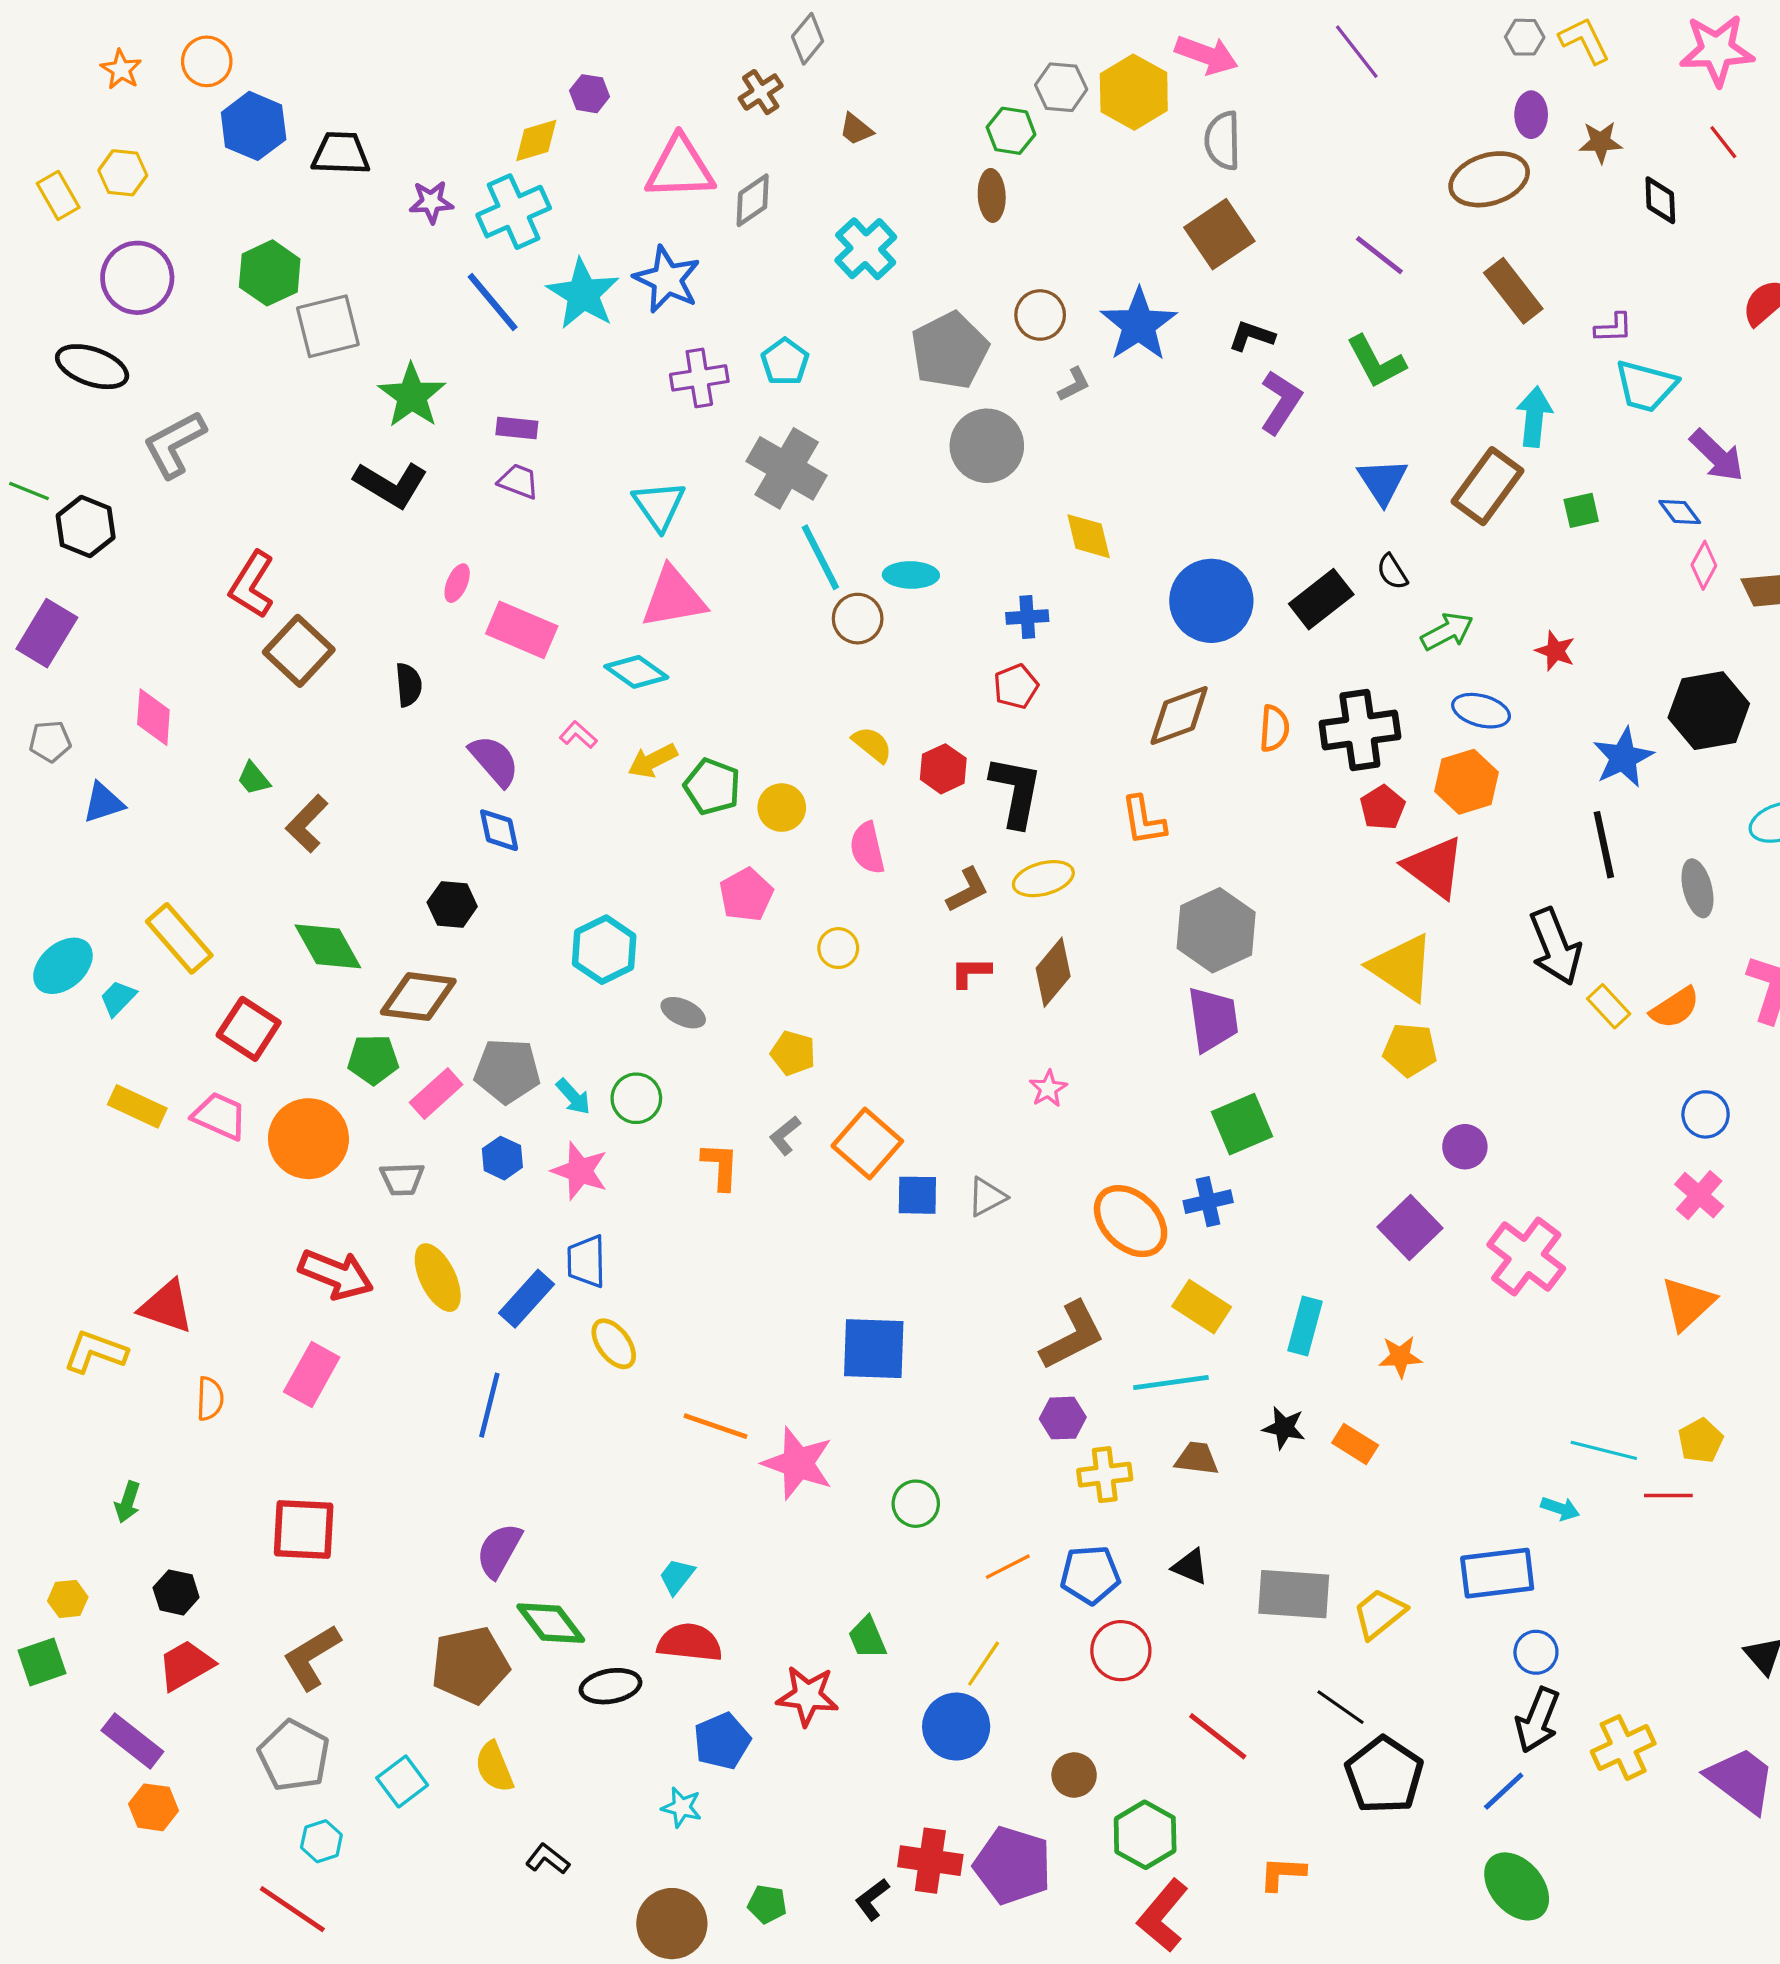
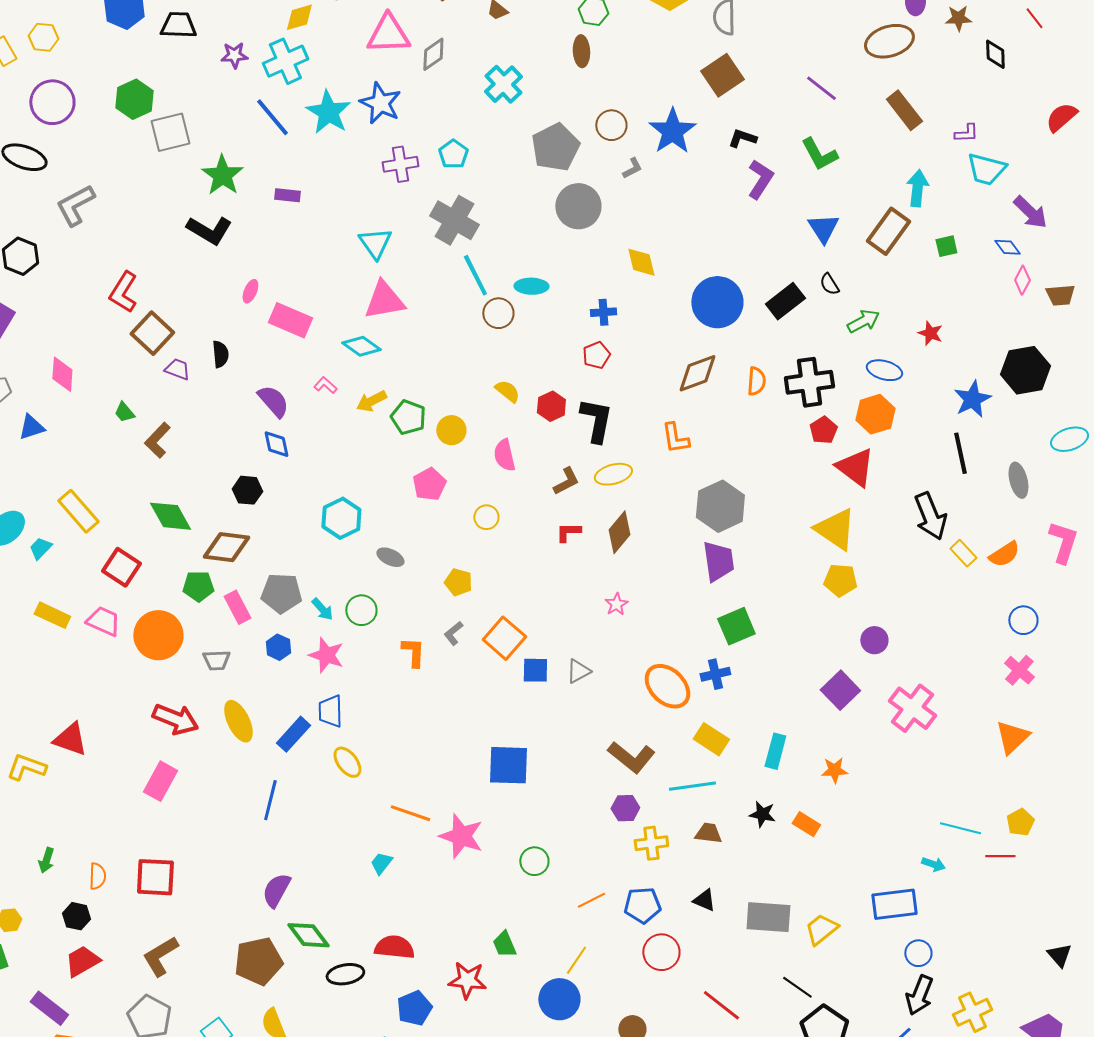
purple trapezoid: (518, 481) -> (177, 369), moved
pink rectangle: (436, 1093) -> (237, 607), turned -76
brown L-shape: (1072, 1336) -> (631, 757), turned 66
orange semicircle: (210, 1399) -> (97, 876), moved
cyan trapezoid: (677, 1576) -> (381, 863), moved

